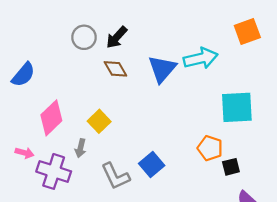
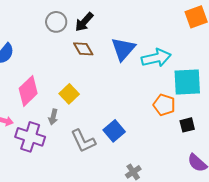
cyan arrow: (201, 58) -> (156, 58), moved
orange pentagon: (210, 148) -> (164, 105), moved
black square: (231, 167) -> (187, 125), moved

